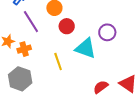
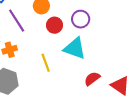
purple circle: (107, 32) -> (81, 19), moved
red semicircle: (101, 87) -> (92, 79), moved

